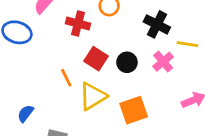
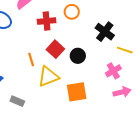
red cross: (78, 24) -> (47, 21), turned -30
pink cross: (163, 62) -> (113, 71), moved

